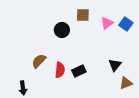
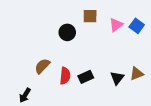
black triangle: (115, 65) -> (117, 78), moved
brown triangle: (126, 83) -> (137, 74), moved
black arrow: (23, 88) -> (25, 95), turned 40

